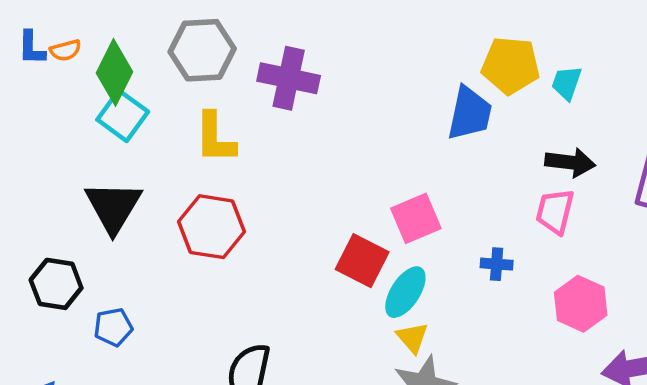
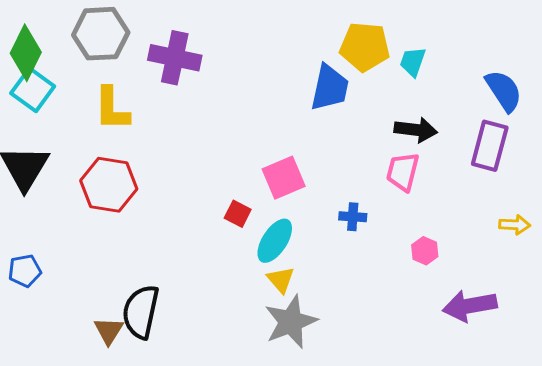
red square: (362, 261) -> (238, 214), size x0.6
pink hexagon: (581, 304) -> (425, 251), size x0.6

